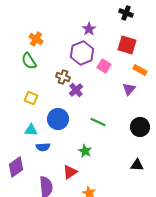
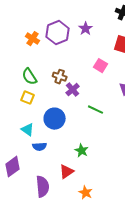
purple hexagon: (82, 53) -> (58, 33), moved
green semicircle: (29, 61) -> (30, 77), moved
green line: (98, 122) -> (96, 110), moved
cyan triangle: (31, 130) -> (28, 130), turned 32

